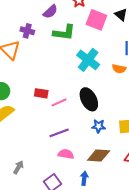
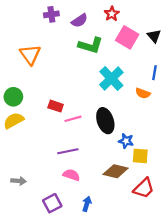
purple cross: (27, 31) -> (51, 14), moved, turned -32
blue star: (99, 126) -> (126, 141), moved
brown diamond: (99, 155) -> (116, 171), moved
gray arrow: (18, 167) -> (19, 181), turned 56

